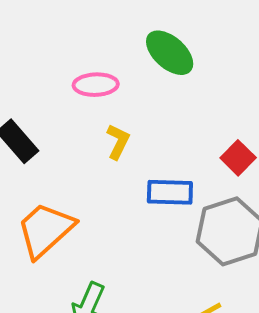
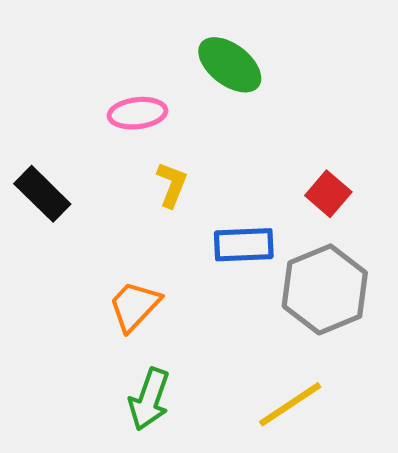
orange trapezoid: (45, 230) -> (134, 306), moved, size x0.7

